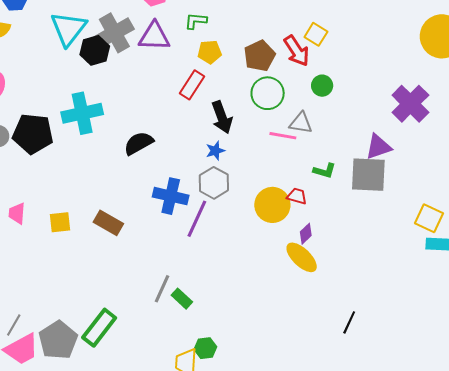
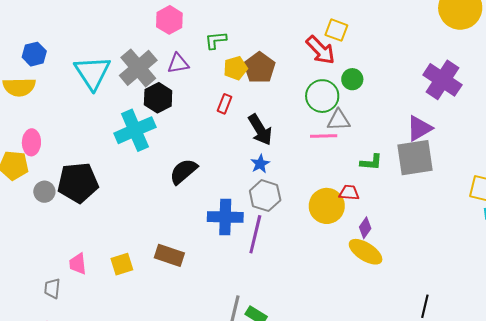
purple triangle: (154, 36) -> (178, 64), size x0.7
black hexagon: (95, 50) -> (158, 98), moved
brown pentagon: (260, 56) -> (259, 68), moved
red rectangle: (192, 85) -> (225, 104), size x0.7
green circle: (268, 93) -> (322, 96), moved
cyan cross: (82, 113) -> (135, 130), moved

